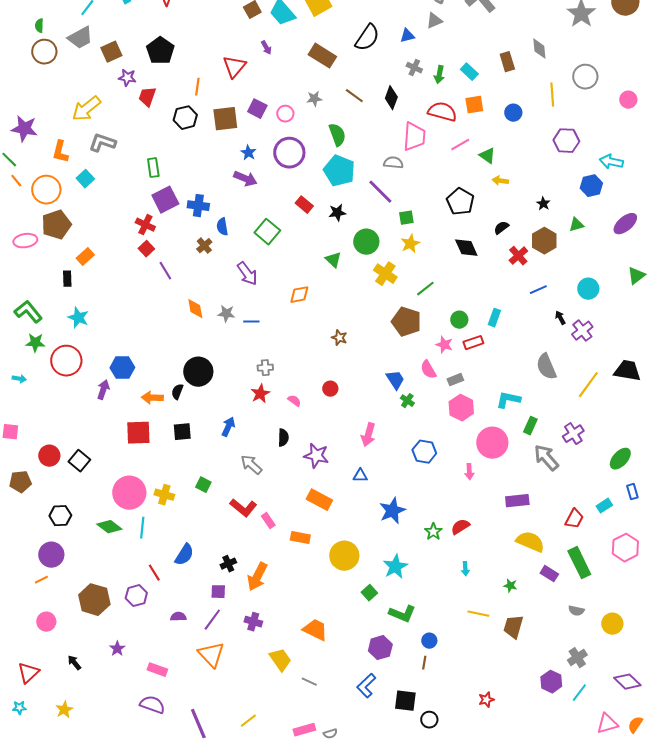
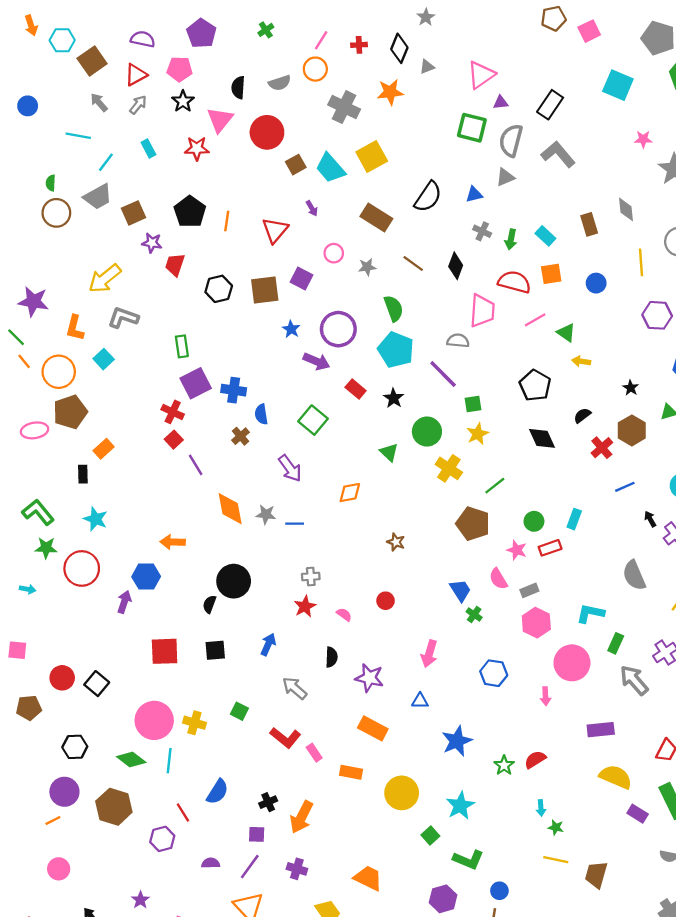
orange line: (197, 87) -> (227, 221), moved
pink circle: (285, 114) -> (334, 253), moved
purple arrow: (245, 179) -> (316, 361), moved
black star: (337, 213) -> (394, 398), turned -30
orange diamond: (195, 309) -> (230, 509), size x1.4
orange arrow: (152, 398) -> (173, 542), moved
green star: (510, 586) -> (556, 827), moved
brown hexagon: (94, 600) -> (114, 807), moved

